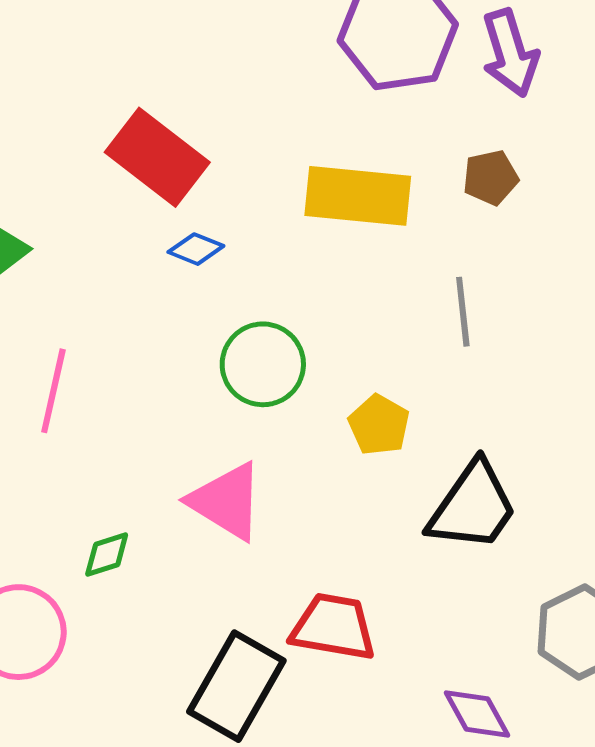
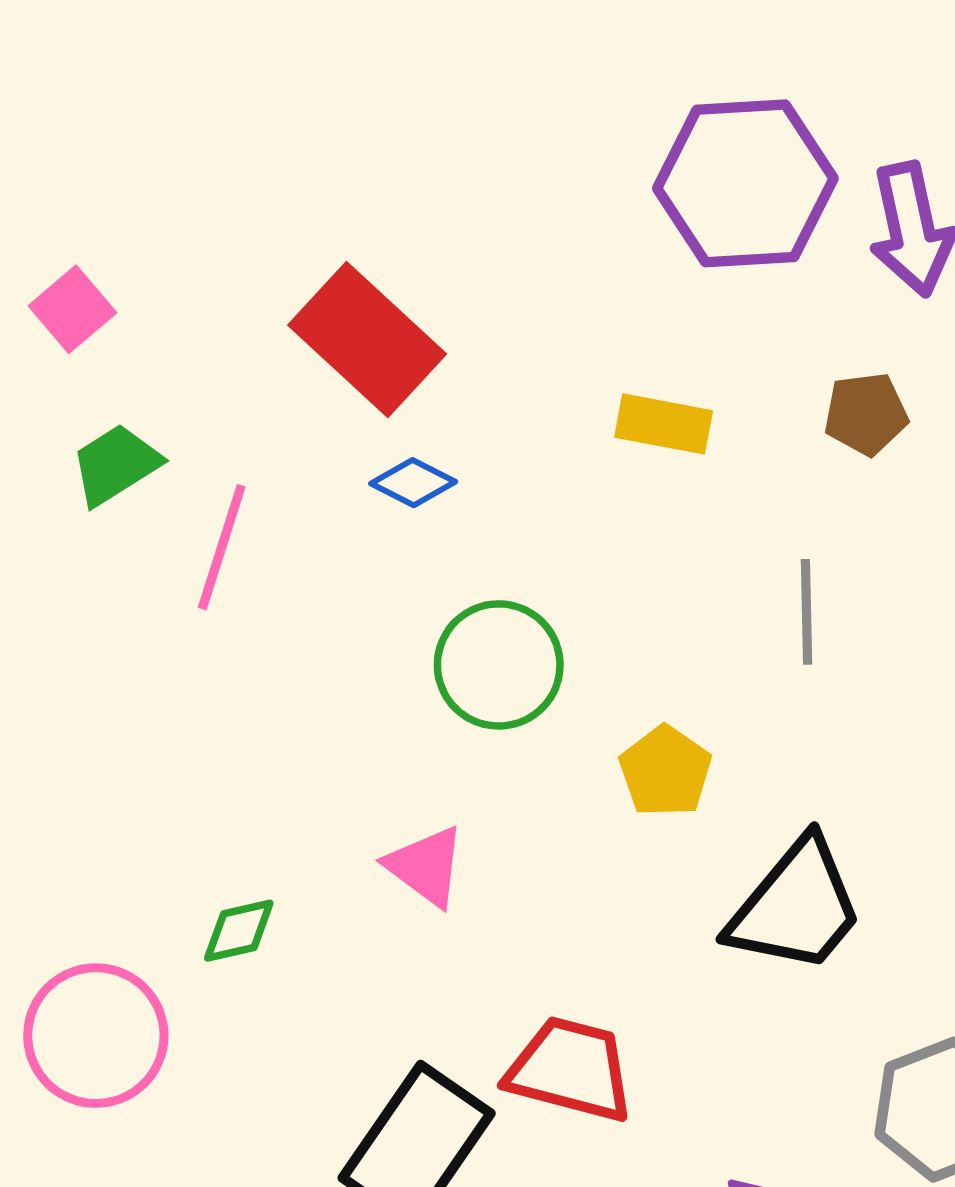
yellow rectangle: (358, 196) -> (664, 424), size x0.6
pink line: (53, 391) -> (222, 547), moved
pink triangle: (226, 501) -> (426, 866), size x0.7

